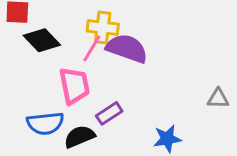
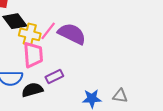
yellow cross: (103, 28) -> (30, 34), moved
gray triangle: (218, 99) -> (120, 96), moved

